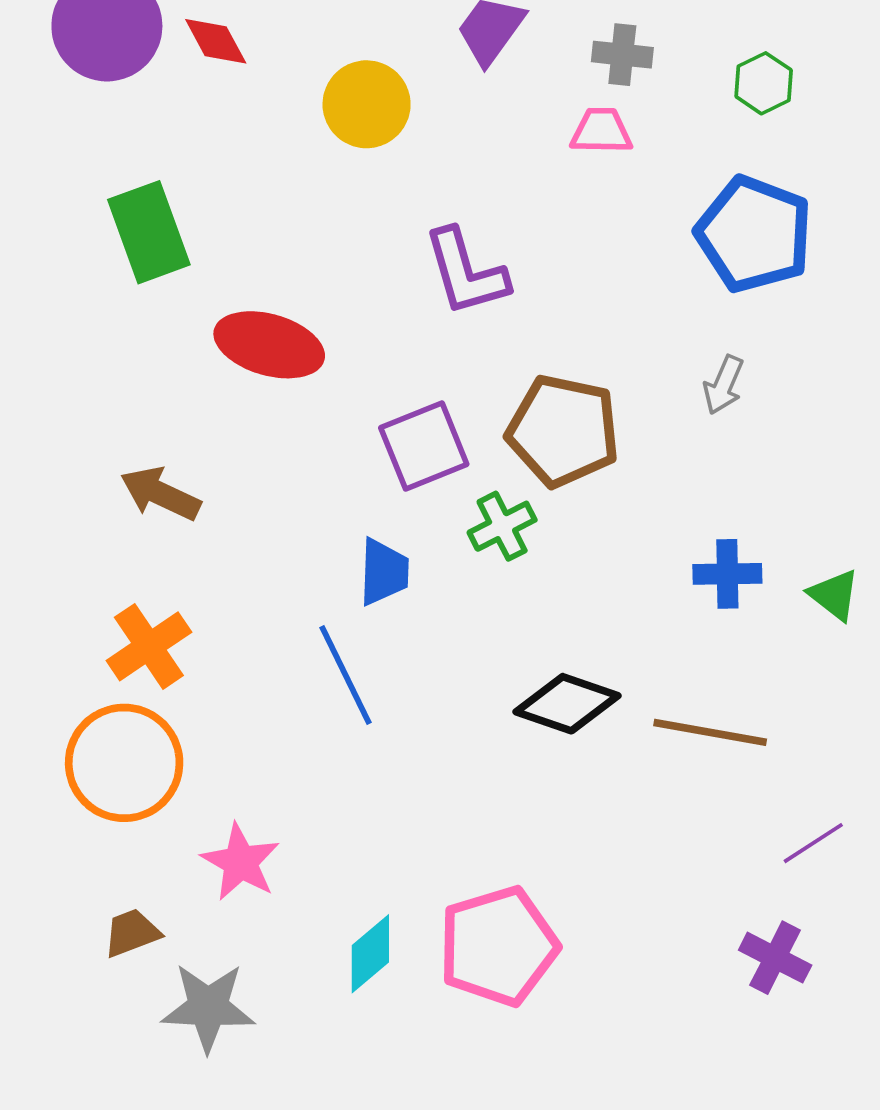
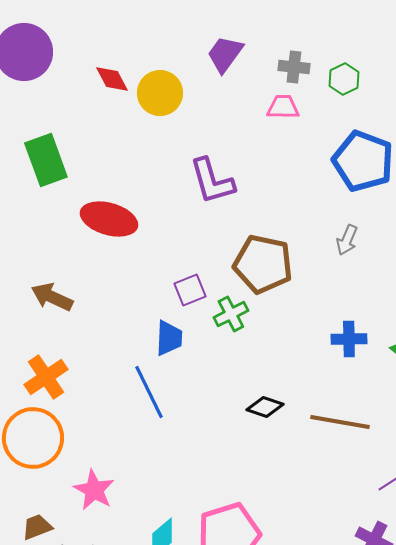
red diamond: (216, 41) -> (112, 79), moved
green hexagon: (764, 83) -> (344, 79), moved
purple square: (424, 446) -> (190, 290), moved, size x0.7
black diamond: (567, 704) -> (265, 407), size x0.7

